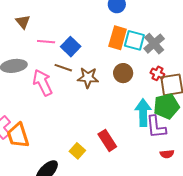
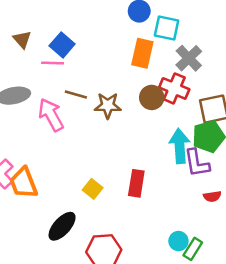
cyan square: (134, 40) -> (167, 28), moved
blue square: (71, 47) -> (62, 45), moved
red cross: (157, 73) -> (174, 88), moved, size x1.6
red rectangle: (107, 140) -> (136, 183), turned 45
yellow square: (77, 151) -> (93, 189), moved

